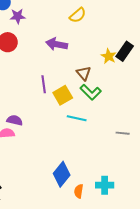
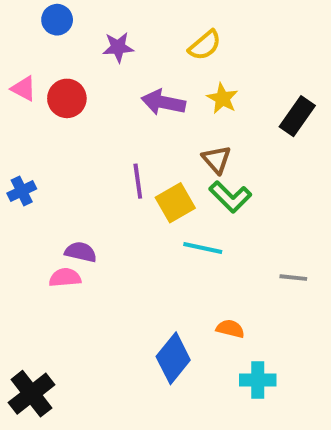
purple star: (18, 16) -> (118, 47), moved
yellow star: (109, 56) -> (222, 98), moved
orange semicircle: (79, 191) -> (230, 329), moved, turned 96

